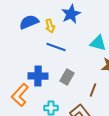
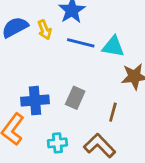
blue line: (56, 47) -> (81, 43), moved

